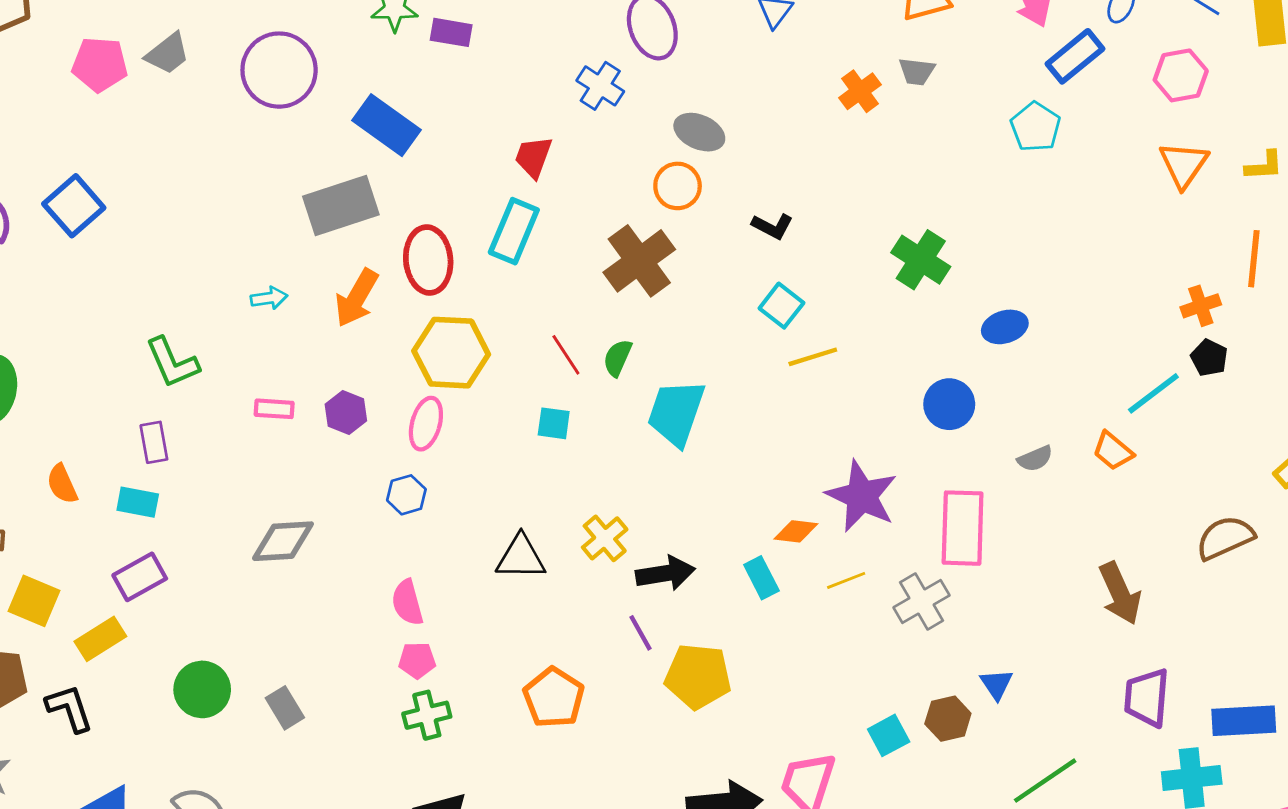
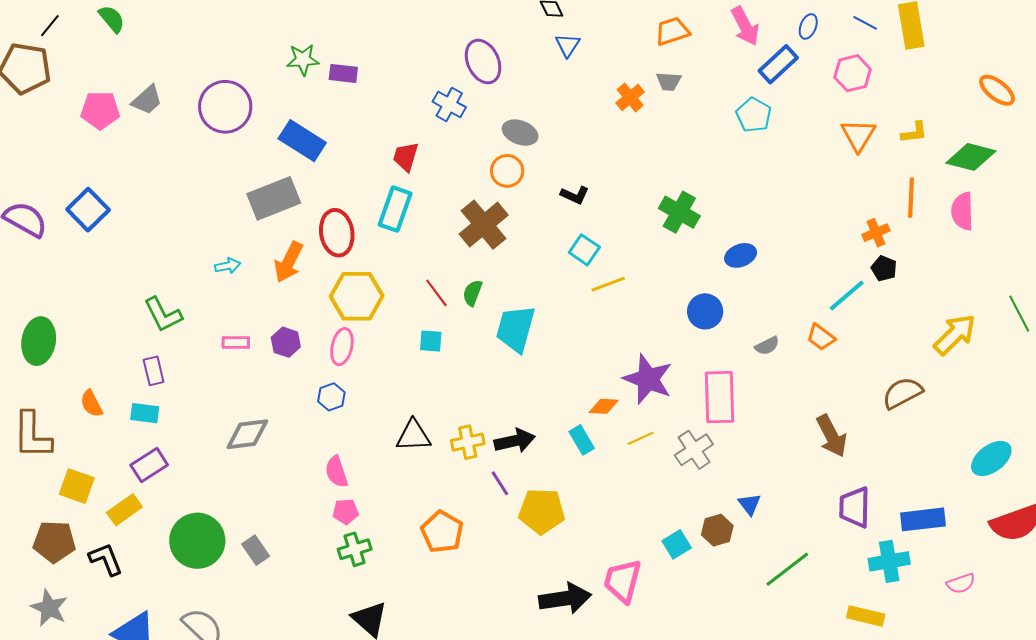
yellow cross: (605, 538) -> (468, 442), moved, turned 32
green circle: (202, 689) -> (197, 541), size x1.4

